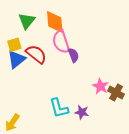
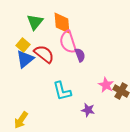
yellow square: (14, 45) -> (23, 45), turned -32
cyan L-shape: (59, 108) -> (62, 91), moved

